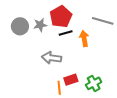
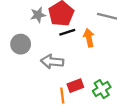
gray star: (40, 25) -> (38, 15), moved
gray circle: (20, 26) -> (21, 44), moved

